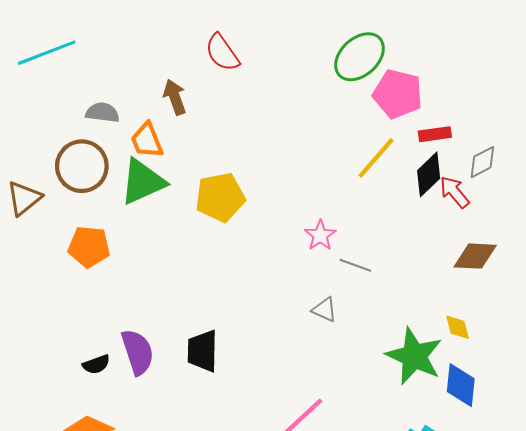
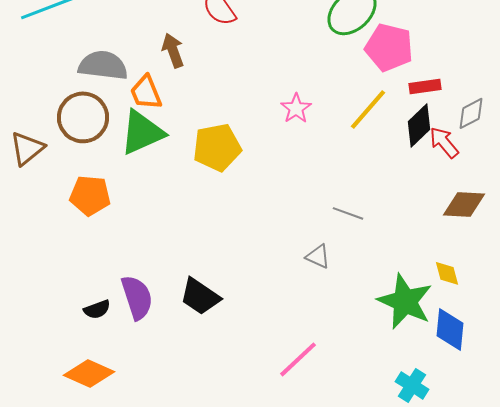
gray semicircle: (102, 113) -> (103, 65), size x1.5
pink star: (320, 235) -> (296, 108), moved
black trapezoid: (203, 351) -> (200, 296), turned -57

